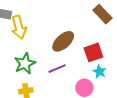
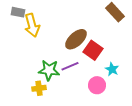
red square: (93, 52) -> (93, 50), moved, turned -36
green star: (25, 64) -> (49, 70), moved, turned 30

